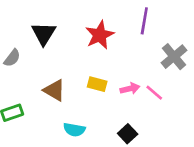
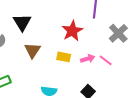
red star: (100, 35) -> (72, 31), moved
brown triangle: (54, 90) -> (33, 50), moved, turned 36

